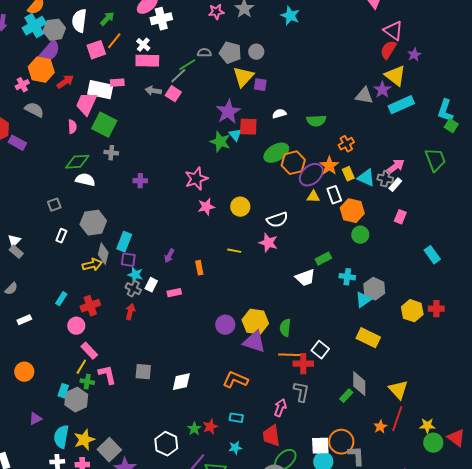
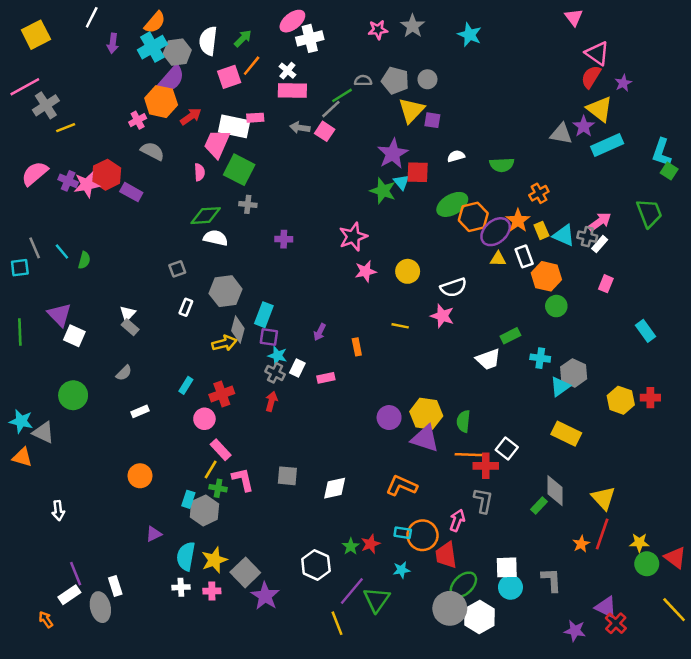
orange circle: (341, 442) -> (423, 535), moved

